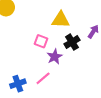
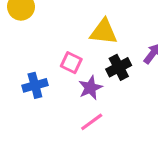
pink line: (43, 78) -> (92, 122), moved
blue cross: (18, 84) -> (35, 85), moved

